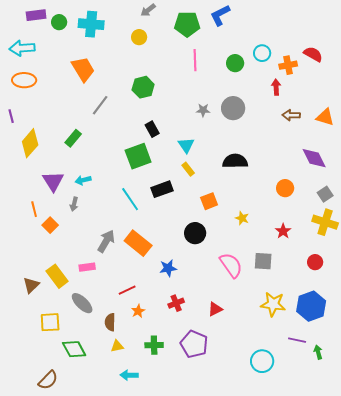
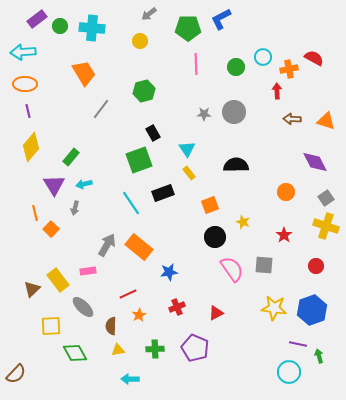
purple rectangle: (36, 15) -> (37, 19), turned -30
purple line: (11, 116) -> (28, 111), moved
green rectangle: (73, 138) -> (71, 157), moved
black circle: (195, 233) -> (215, 237), moved
cyan circle: (262, 361) -> (289, 372), moved
brown semicircle: (48, 380) -> (16, 374), moved

